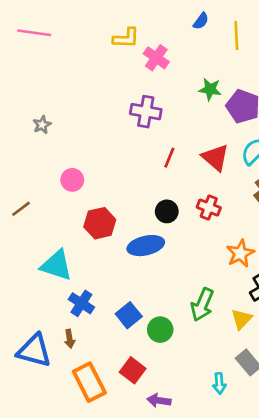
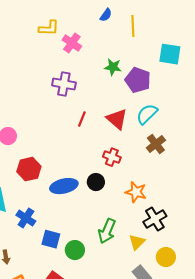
black circle: (167, 211) -> (96, 182), moved
orange star: (240, 253) -> (136, 192), turned -30
blue cross: (81, 303) -> (26, 218), moved
blue square: (129, 315) -> (51, 239), turned -36

